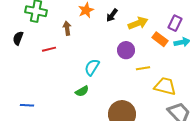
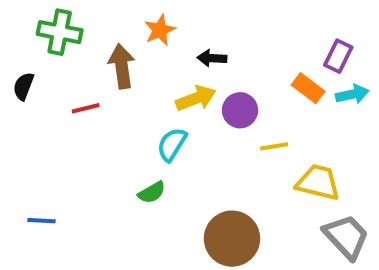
black arrow: (112, 15) -> (212, 58), moved, turned 56
yellow arrow: (138, 23) -> (196, 98), moved
brown arrow: (67, 28) -> (122, 66), size x1.5

